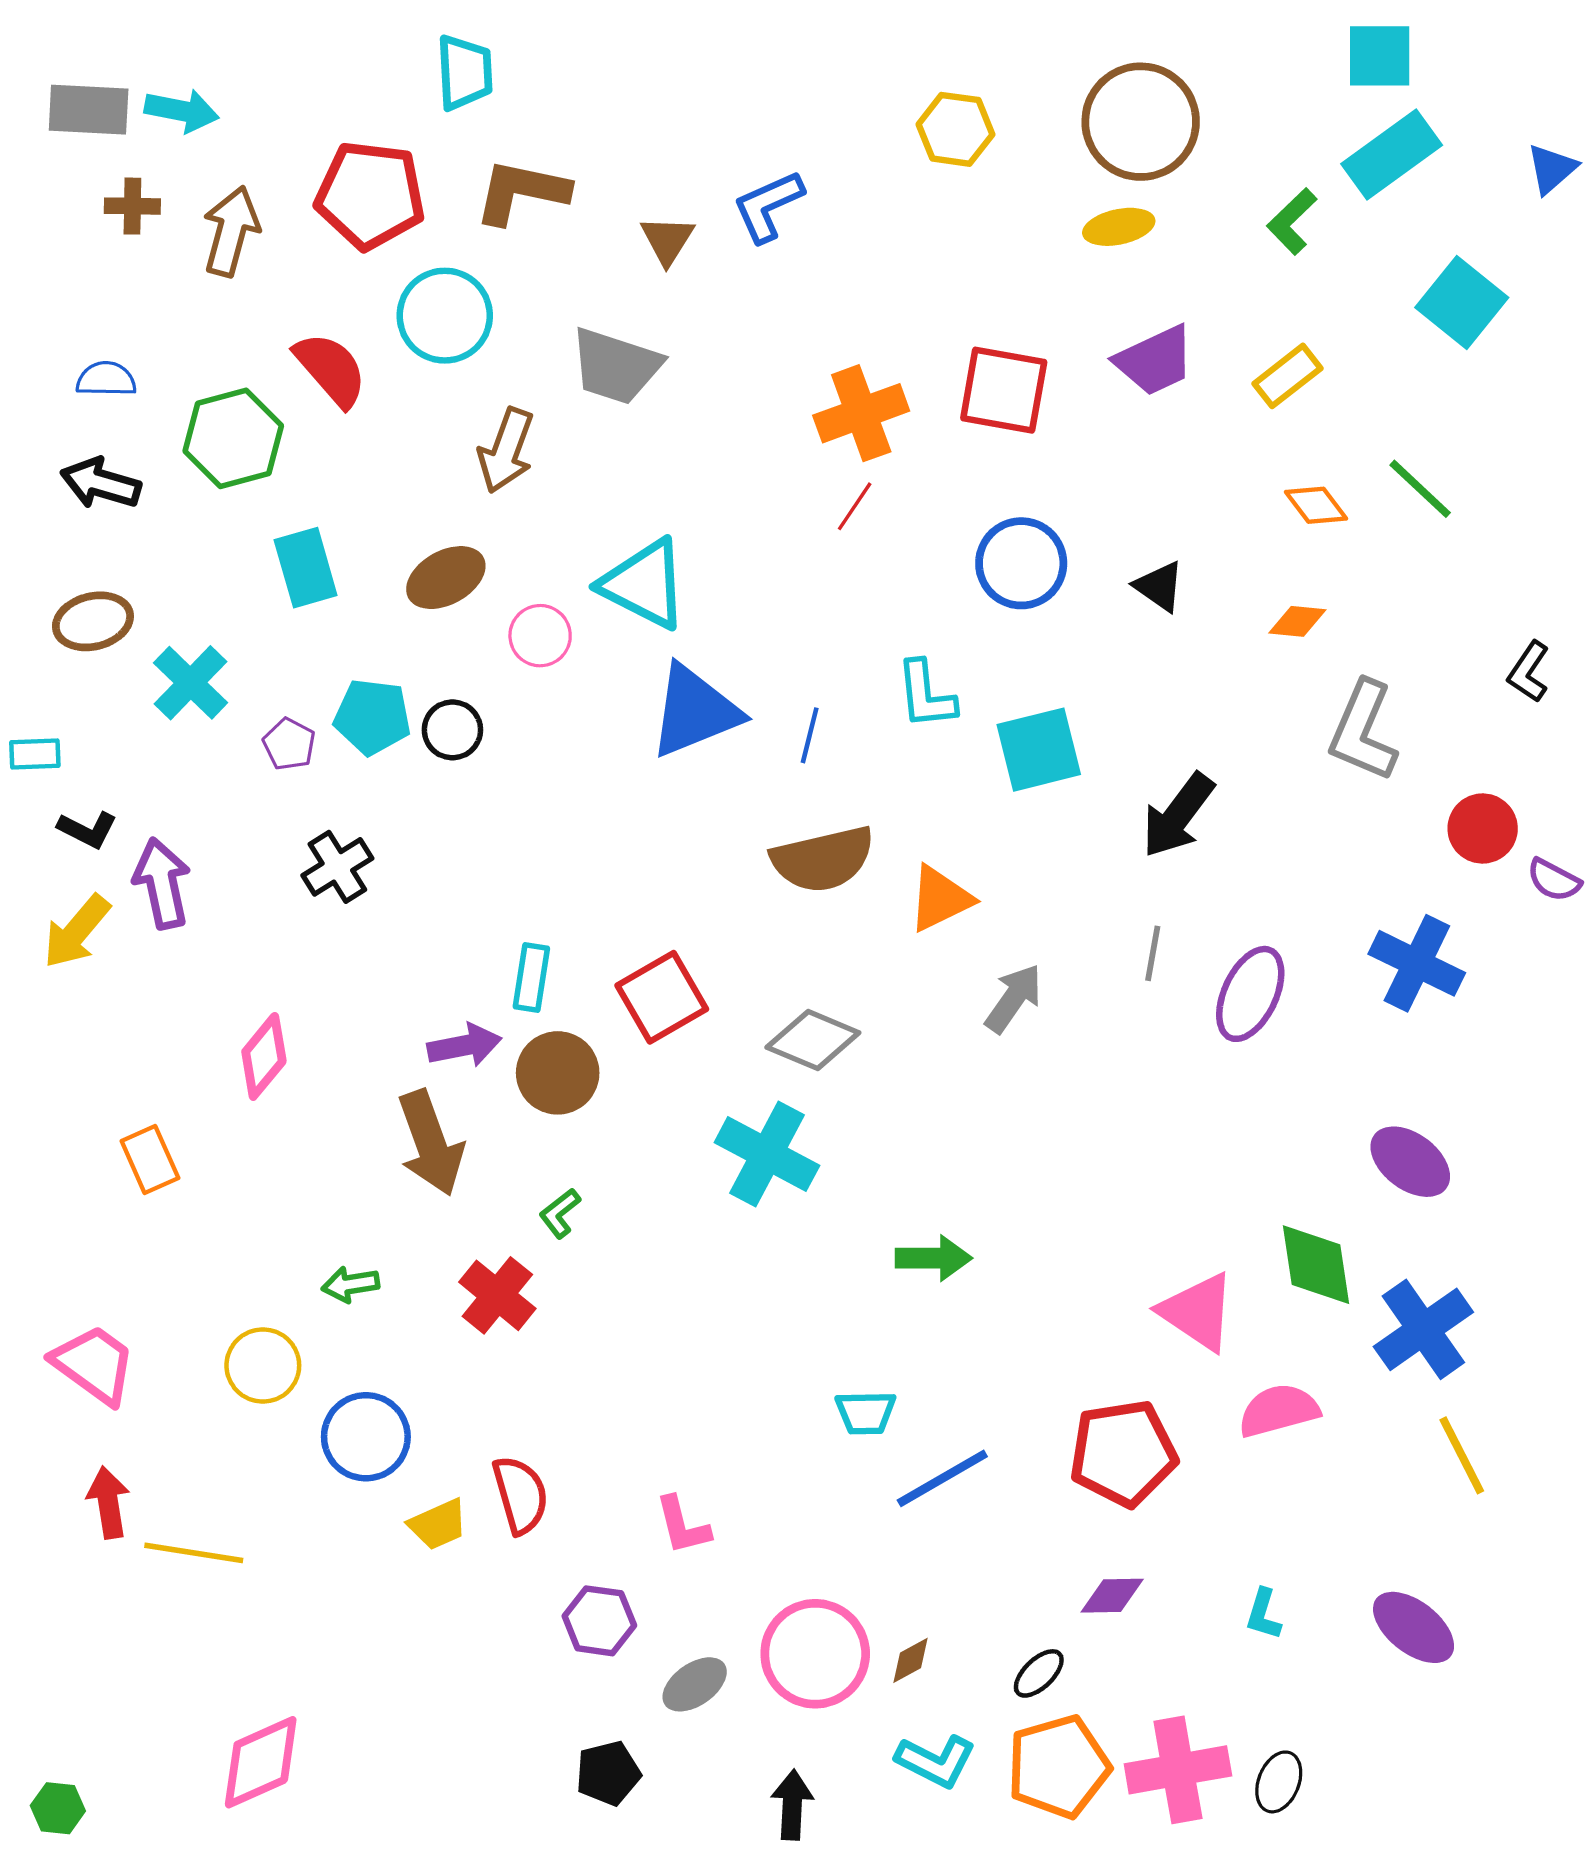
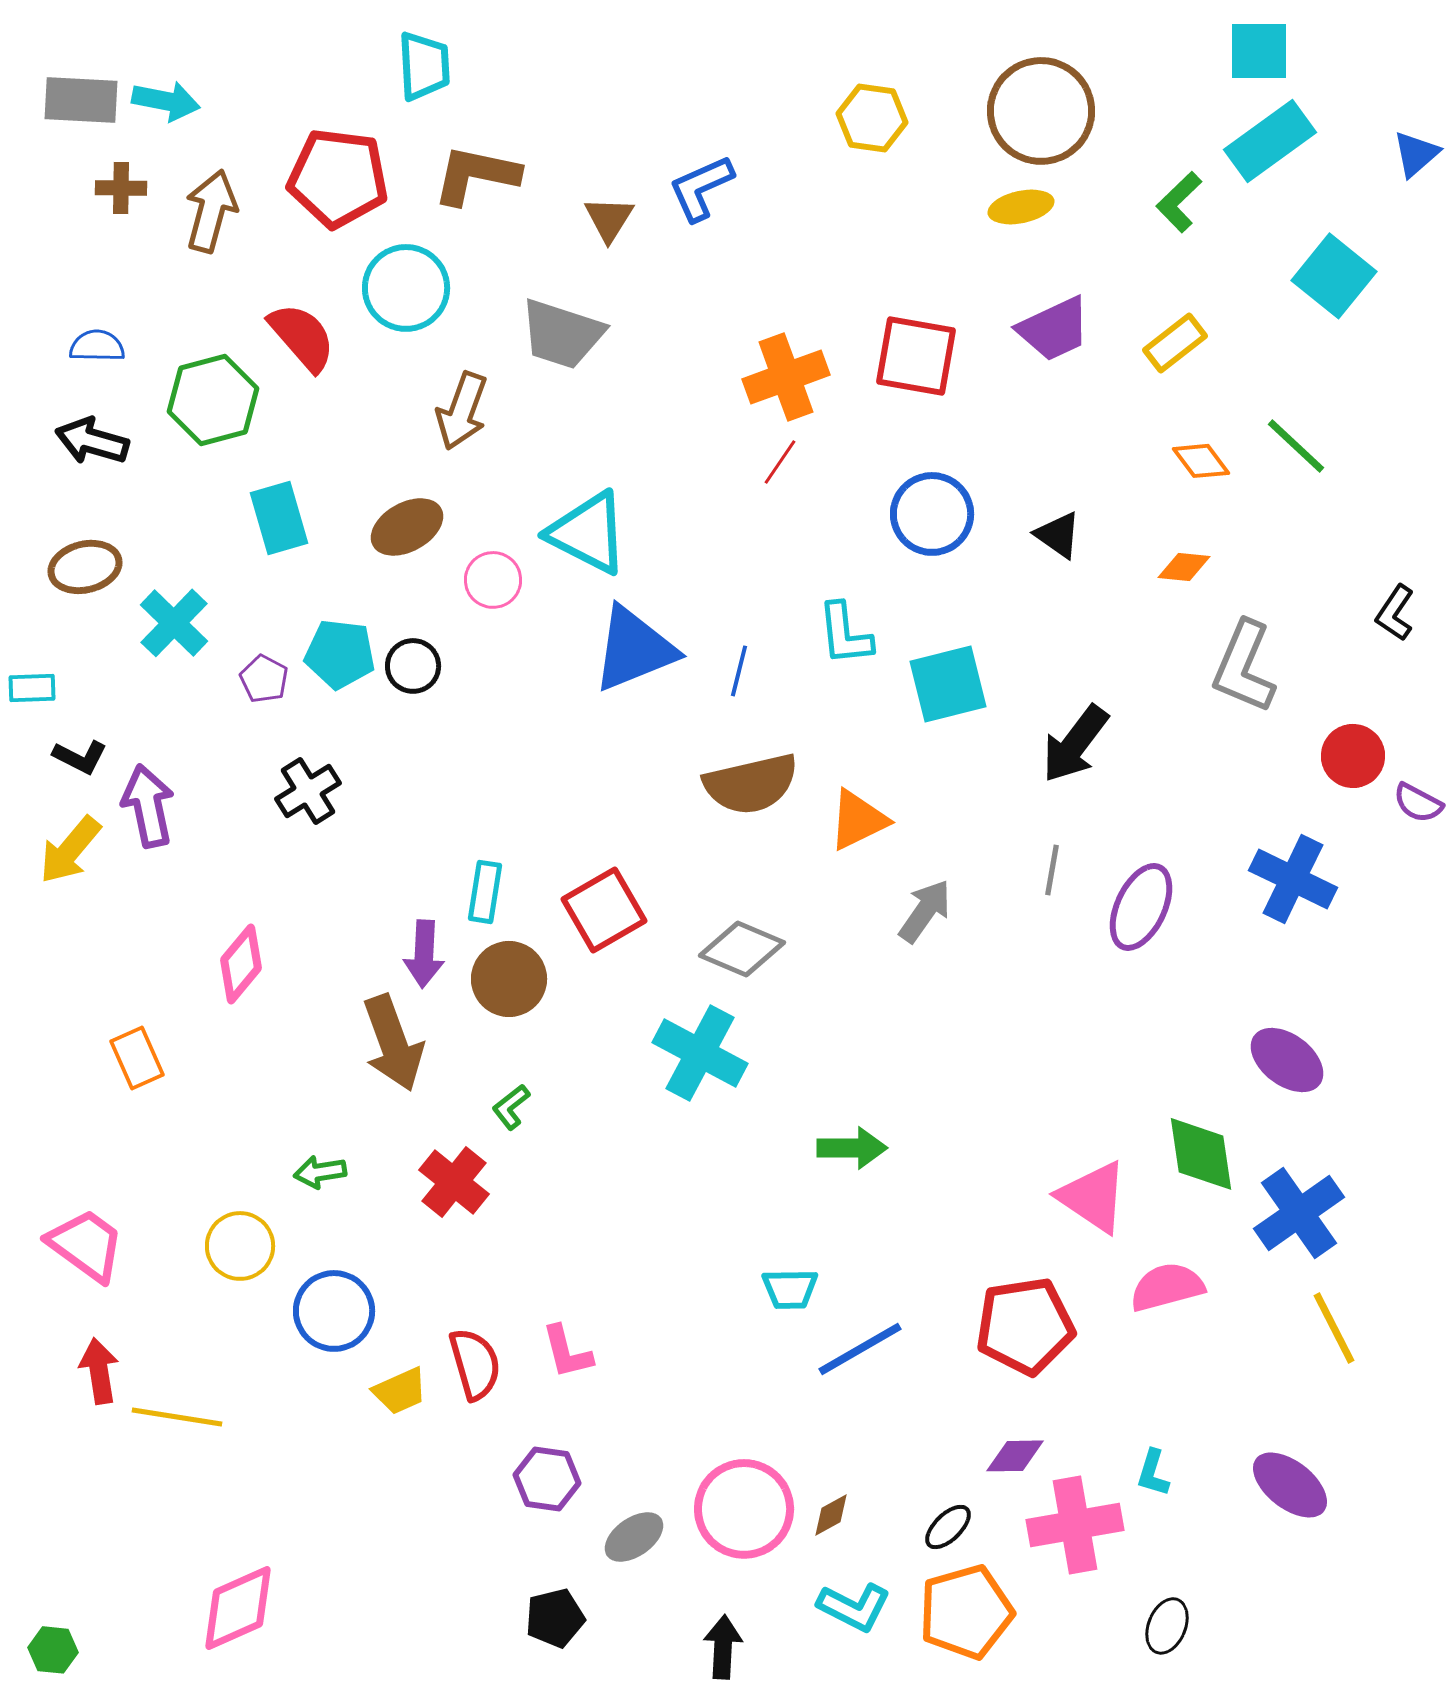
purple arrow: (464, 1045) -> (424, 954), turned 104
pink L-shape: (683, 1525) -> (567, 1352), moved
pink cross: (1178, 1770) -> (1075, 1525), moved

